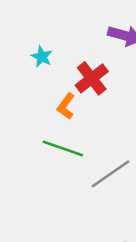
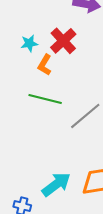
cyan star: (42, 57) -> (29, 43), moved, turned -30

